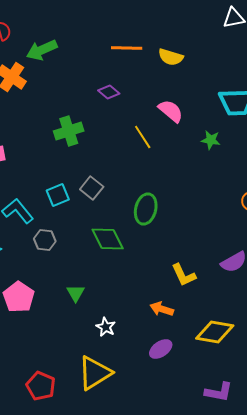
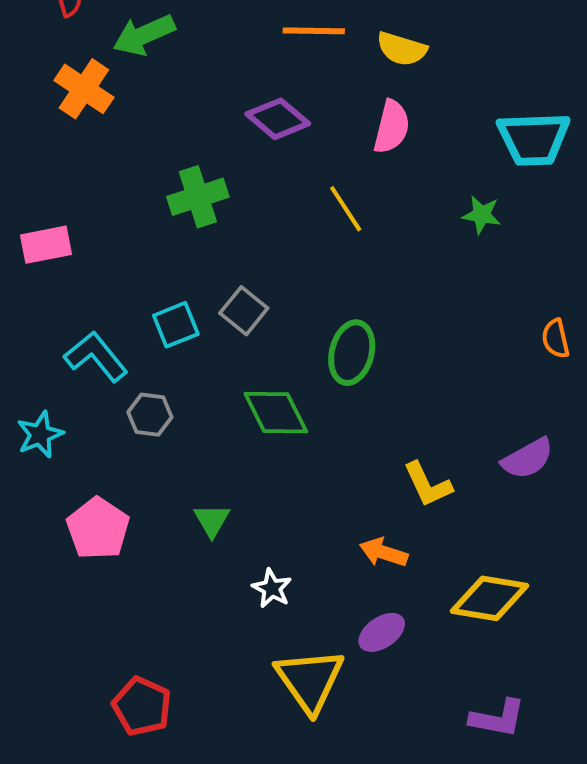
purple diamond: (109, 92) -> (278, 119), size x1.4
pink semicircle: (171, 111) -> (392, 127), moved, turned 64
yellow triangle: (95, 373) -> (310, 680), moved, turned -33

